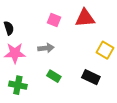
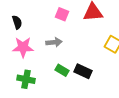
black rectangle: (91, 77) -> (83, 71), moved

